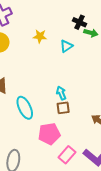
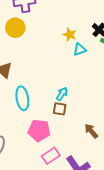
yellow star: (40, 36) -> (70, 35), moved
cyan arrow: (61, 93) -> (62, 94), turned 40

